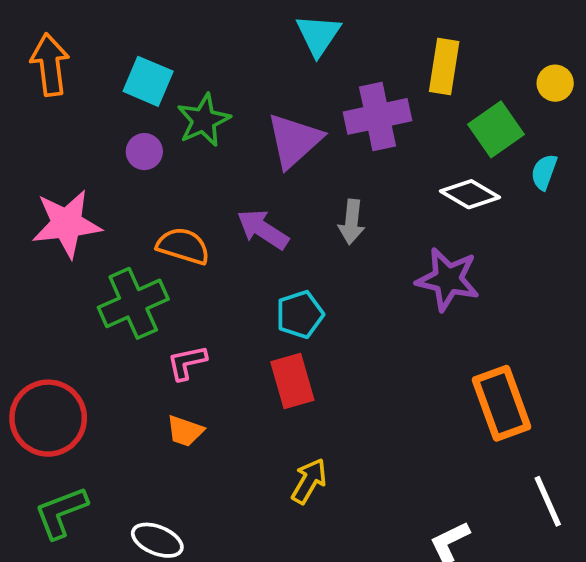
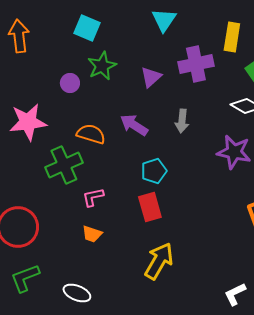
cyan square: (148, 81) -> (87, 28), moved
purple triangle: (294, 140) -> (151, 77), size x0.7
yellow arrow: (309, 481) -> (159, 261), size x1.5

